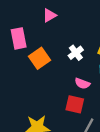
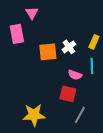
pink triangle: (49, 15) -> (32, 13), moved, turned -32
orange square: (40, 58) -> (48, 52), moved, turned 30

